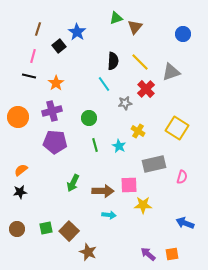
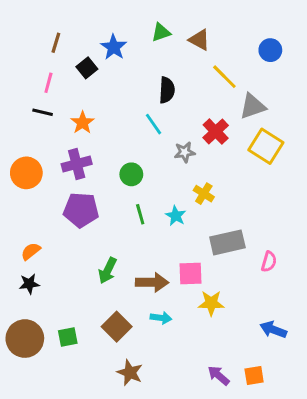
green triangle: (116, 18) -> (161, 32), moved
brown triangle: (135, 27) -> (199, 40), turned -42
yellow line: (140, 62) -> (224, 77), moved
yellow square: (177, 128) -> (266, 146), moved
brown circle: (17, 229) -> (25, 339), size x1.6
brown square: (69, 231) -> (117, 327), moved

